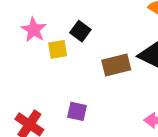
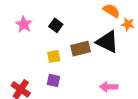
yellow square: (58, 49) -> (54, 56), moved

